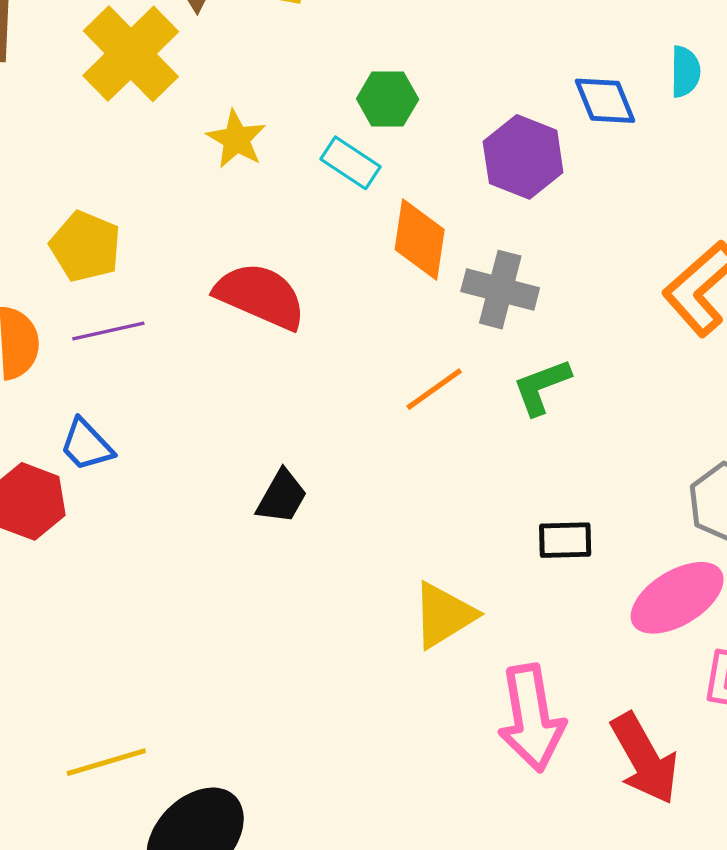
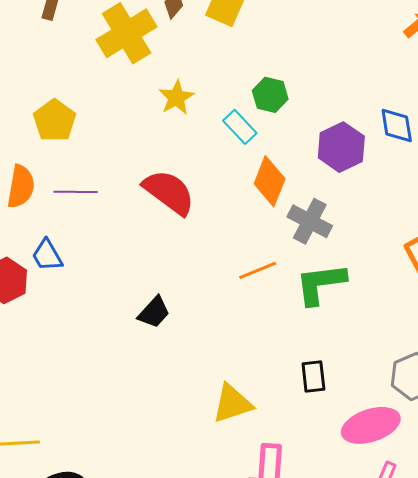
yellow pentagon: (86, 247) -> (55, 120), moved
green L-shape: (542, 387) -> (321, 284), size x1.4
black rectangle: (565, 540) -> (313, 376), turned 72

